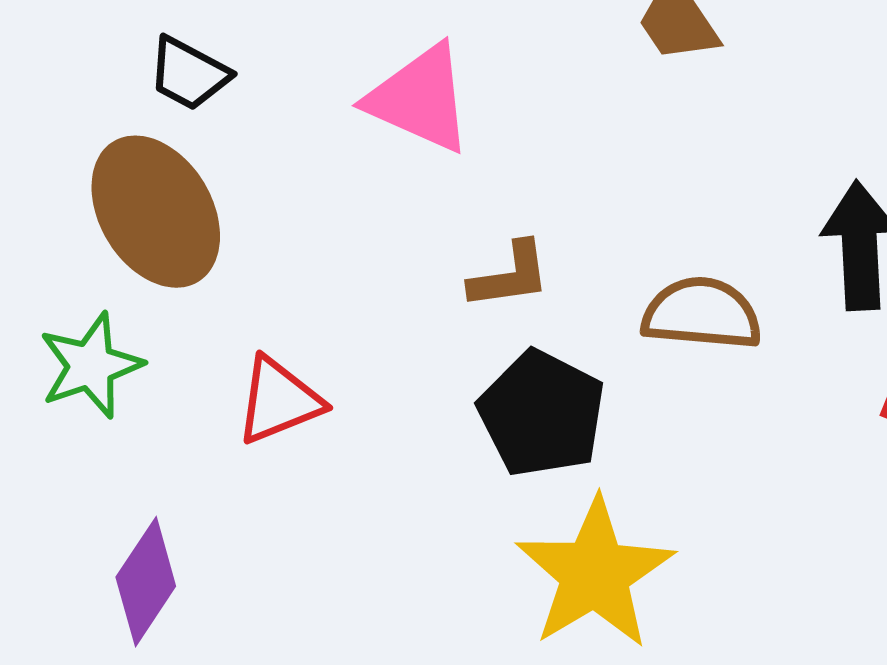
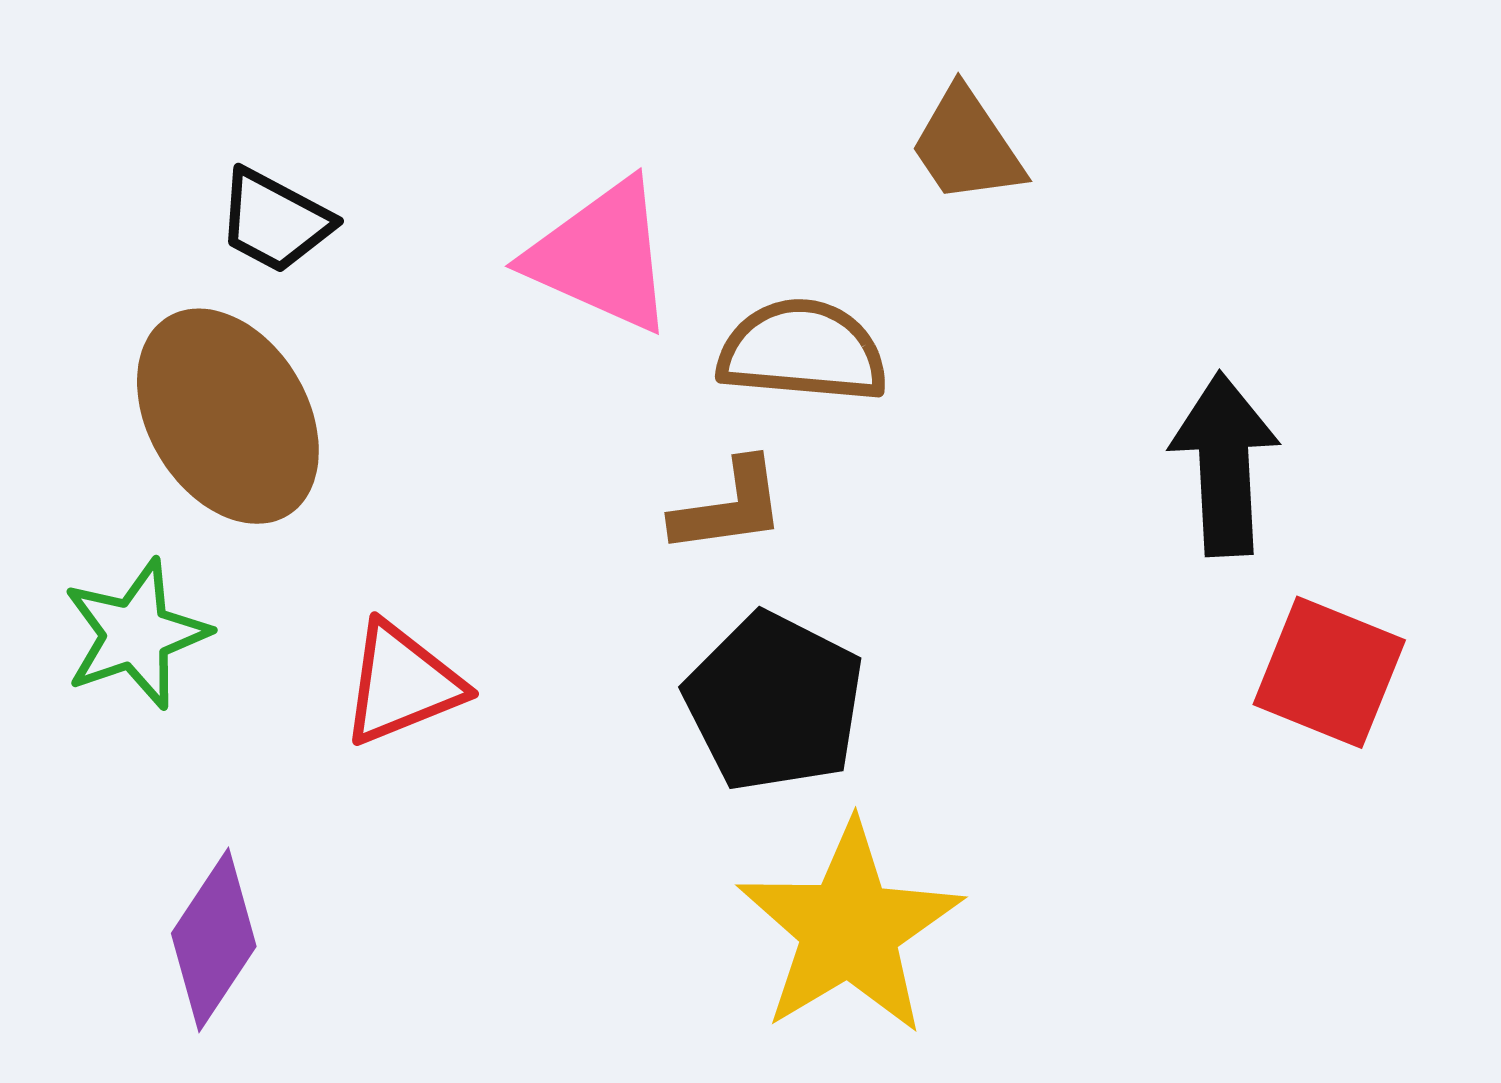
brown semicircle: (702, 314) -> (803, 351), moved

